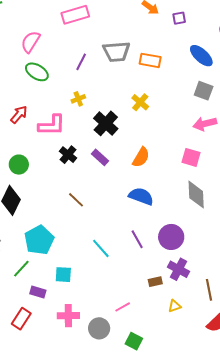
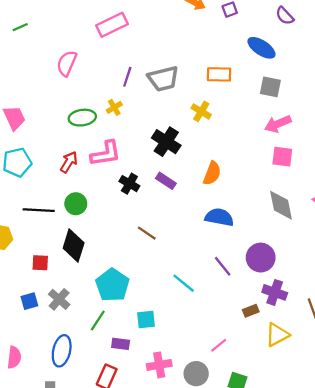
gray trapezoid: (116, 52) -> (163, 79), moved
orange rectangle: (150, 60) -> (219, 74), moved
green ellipse: (37, 72) -> (82, 118), moved, turned -30
yellow cross: (78, 99) -> (114, 107), moved
red arrow: (19, 115) -> (69, 162), moved
pink square: (191, 157) -> (282, 157), moved
yellow triangle: (175, 306) -> (277, 335), size x1.6

